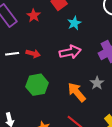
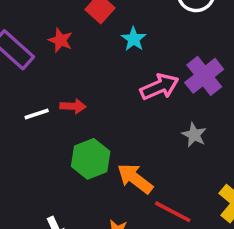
pink arrow: (70, 52) -> (159, 87), moved
orange arrow: (77, 92) -> (135, 179), moved

